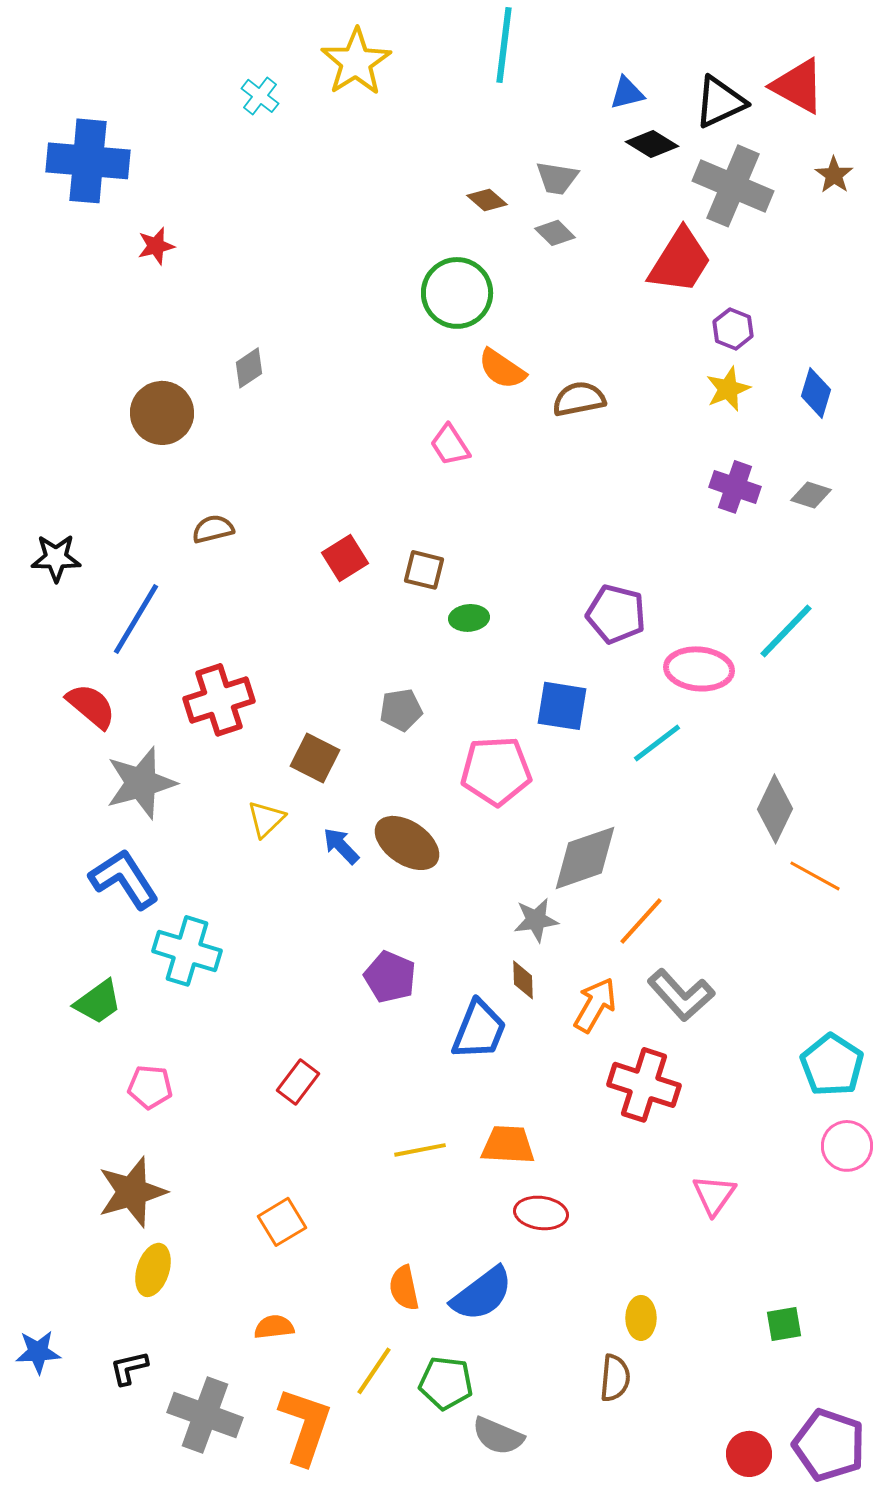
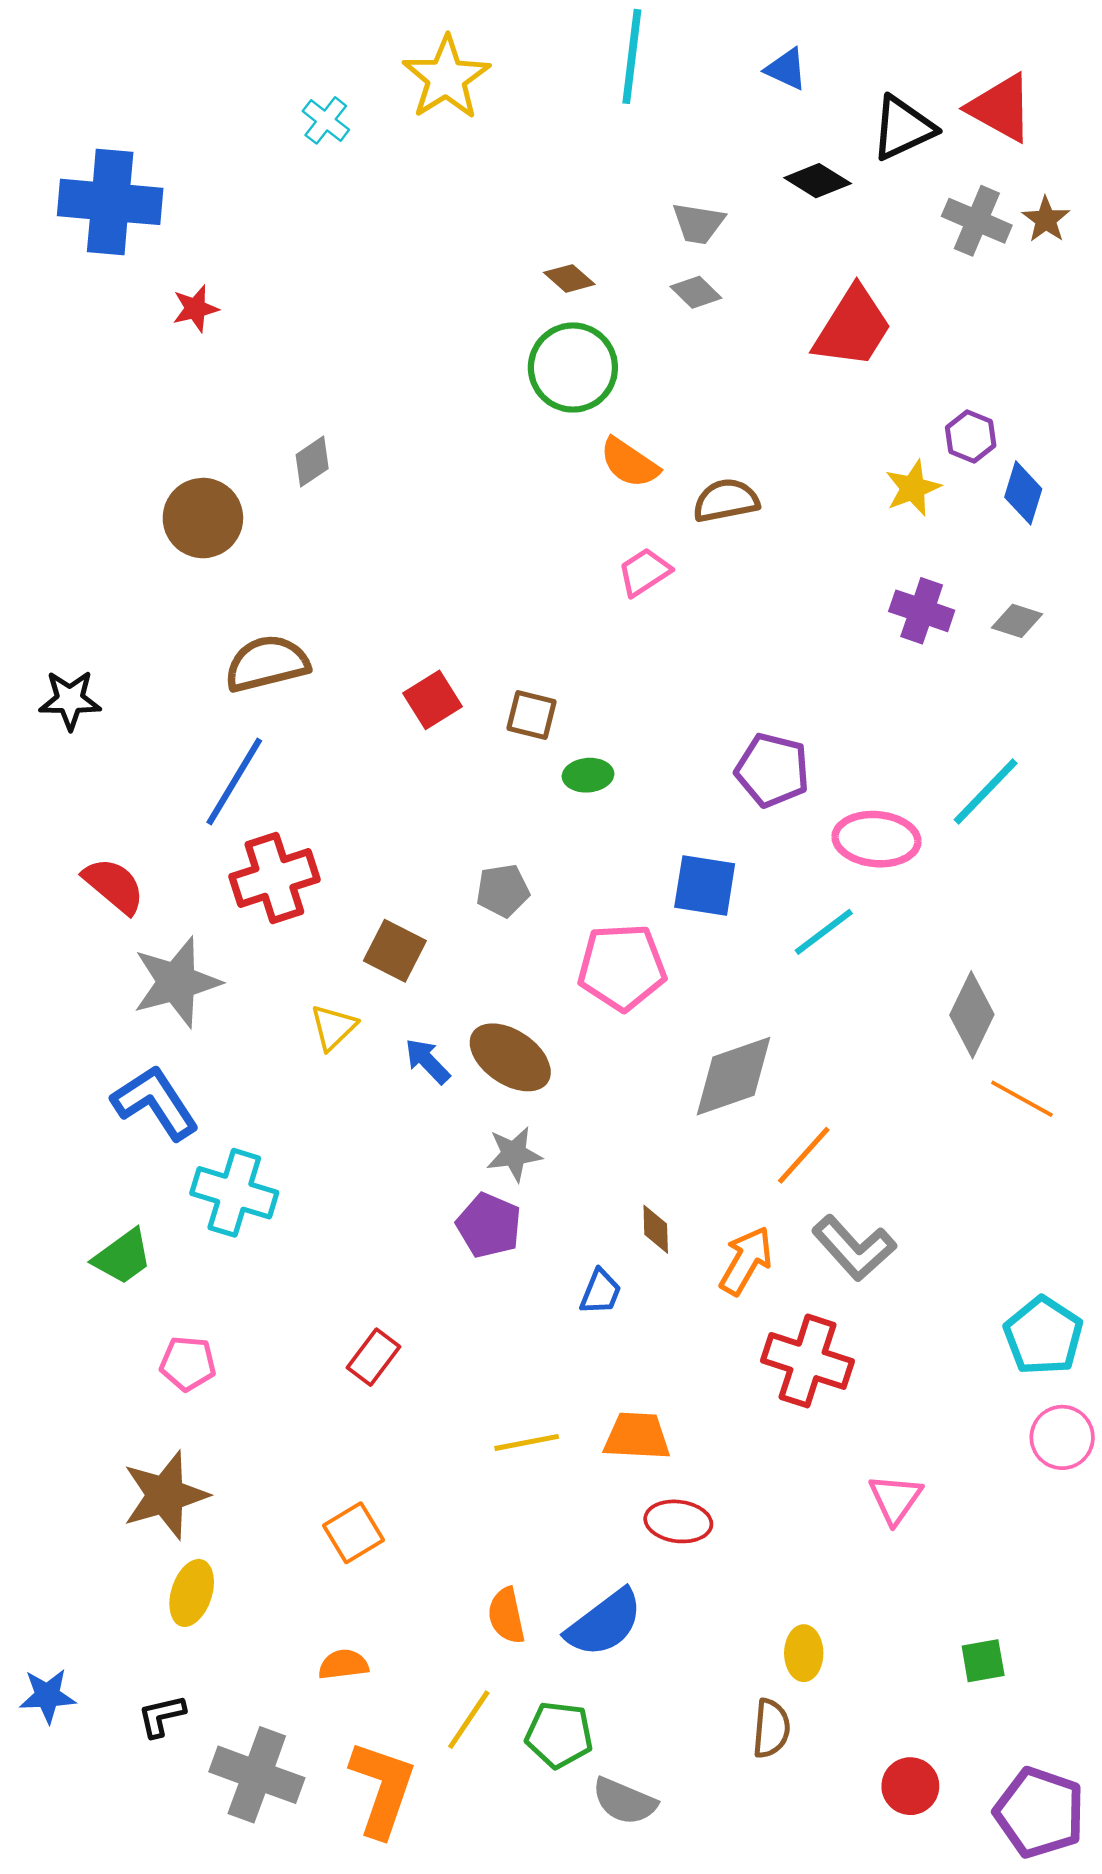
blue triangle: (627, 93) -> (786, 69), moved, turned 39
gray cross: (733, 186) -> (977, 221), moved, size x0.7
brown diamond: (487, 200) -> (569, 278), moved
purple hexagon: (733, 329) -> (971, 436), moved
pink trapezoid: (450, 445) -> (644, 572), moved, turned 90
brown semicircle: (213, 529) -> (267, 664), size x1.6
blue line: (136, 619) -> (234, 781), moved
gray star: (536, 920) -> (514, 1154), moved
blue trapezoid: (479, 1030) -> (601, 1292), size x0.6
red circle: (749, 1454) -> (910, 1786), moved

